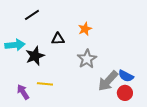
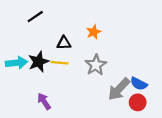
cyan arrow: (15, 45) -> (17, 63), moved
yellow line: (45, 84) -> (59, 63), moved
purple arrow: (23, 92) -> (44, 101), moved

